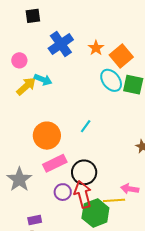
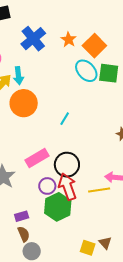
cyan arrow: (43, 80) -> (18, 76), turned 66
orange circle: (47, 136) -> (24, 103), moved
green hexagon: (95, 213) -> (58, 207), moved

